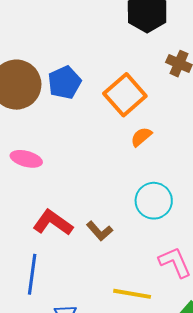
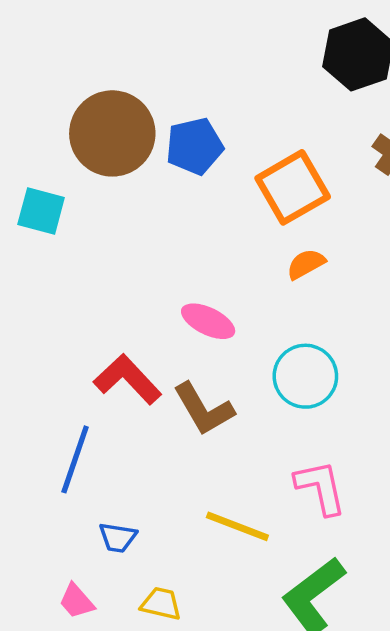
pink ellipse: (26, 159) -> (208, 321), moved
brown L-shape: (100, 231) -> (204, 409), size x1.4

